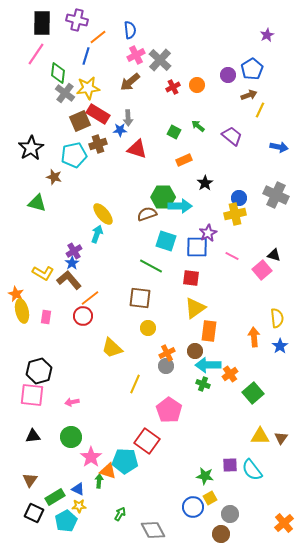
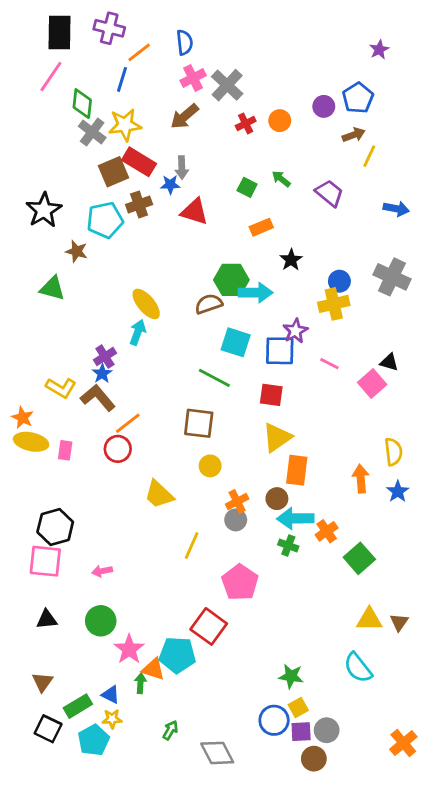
yellow ellipse: (22, 311) -> (31, 442), turned -65
purple square: (230, 465) -> (301, 732), moved

